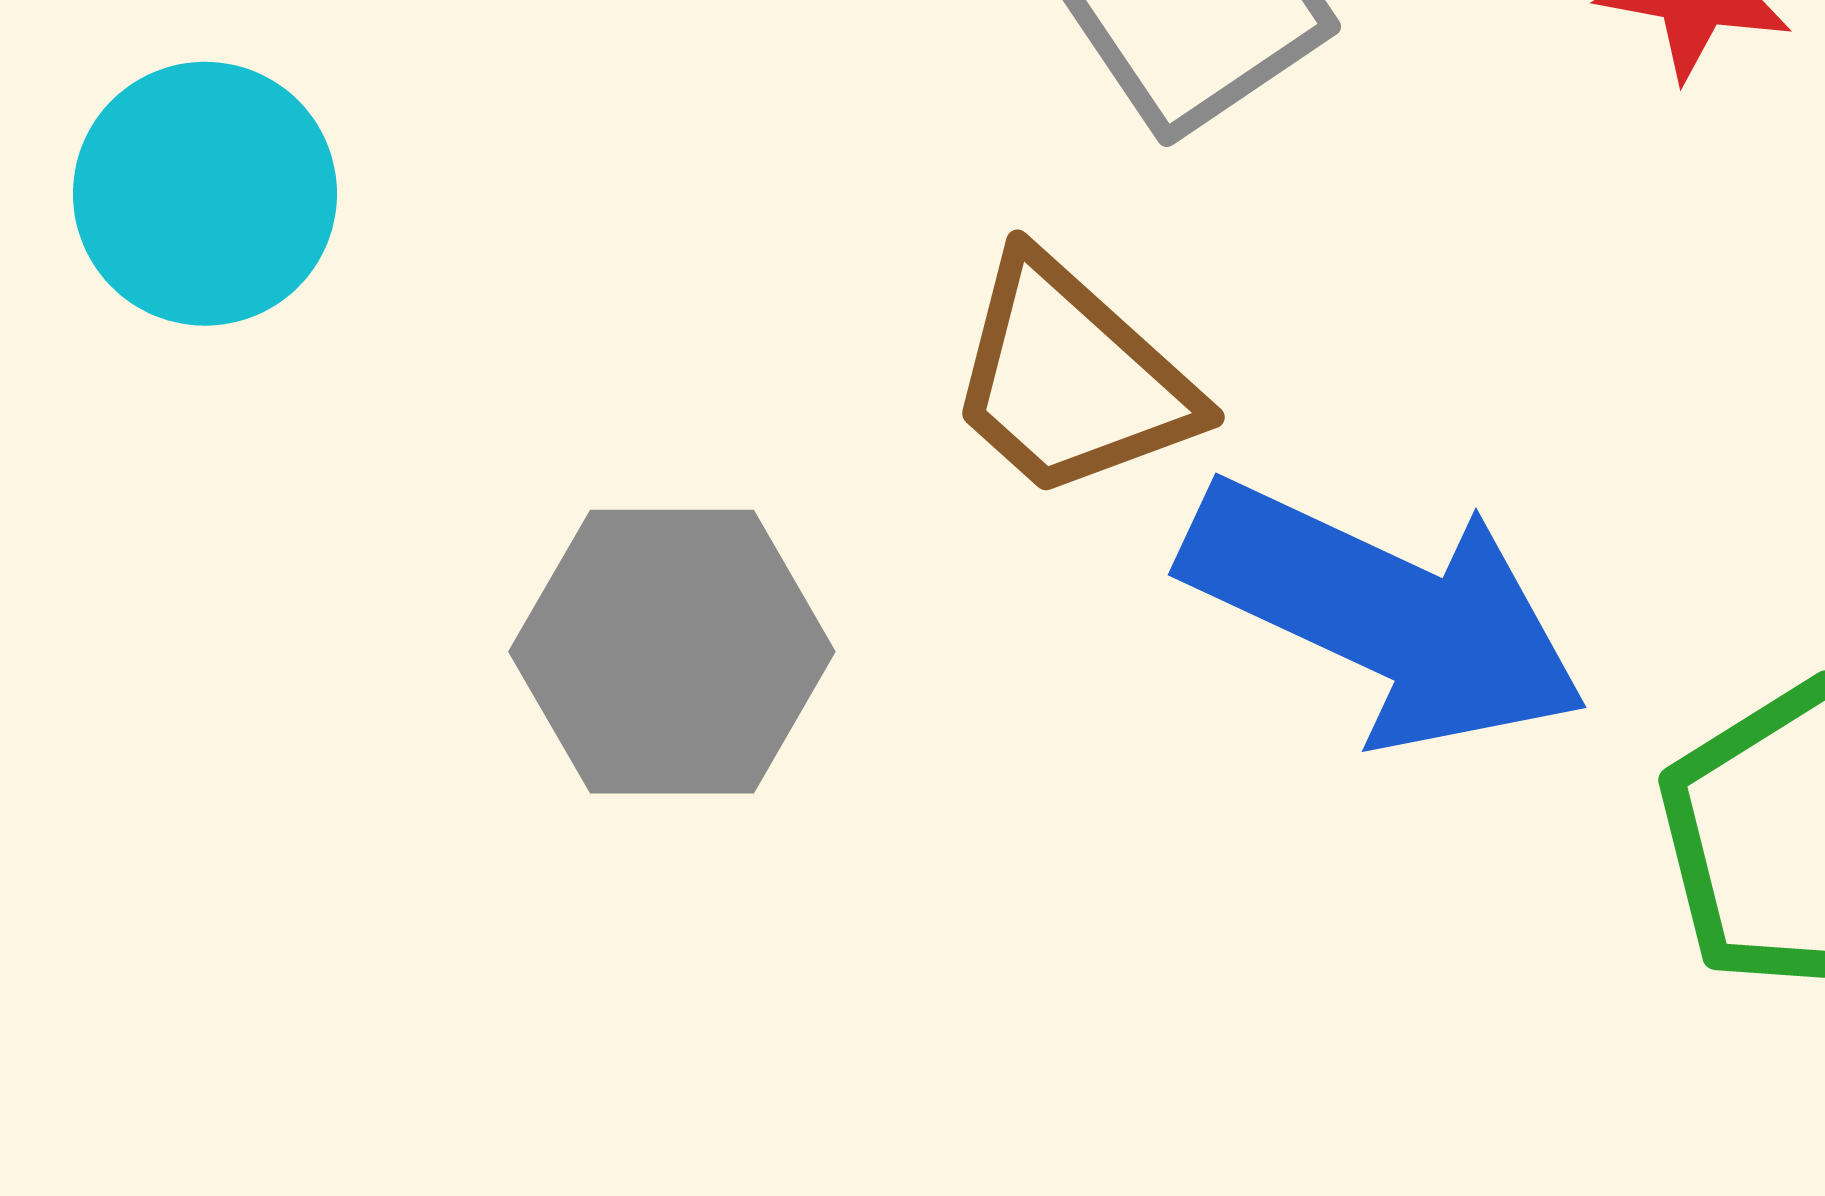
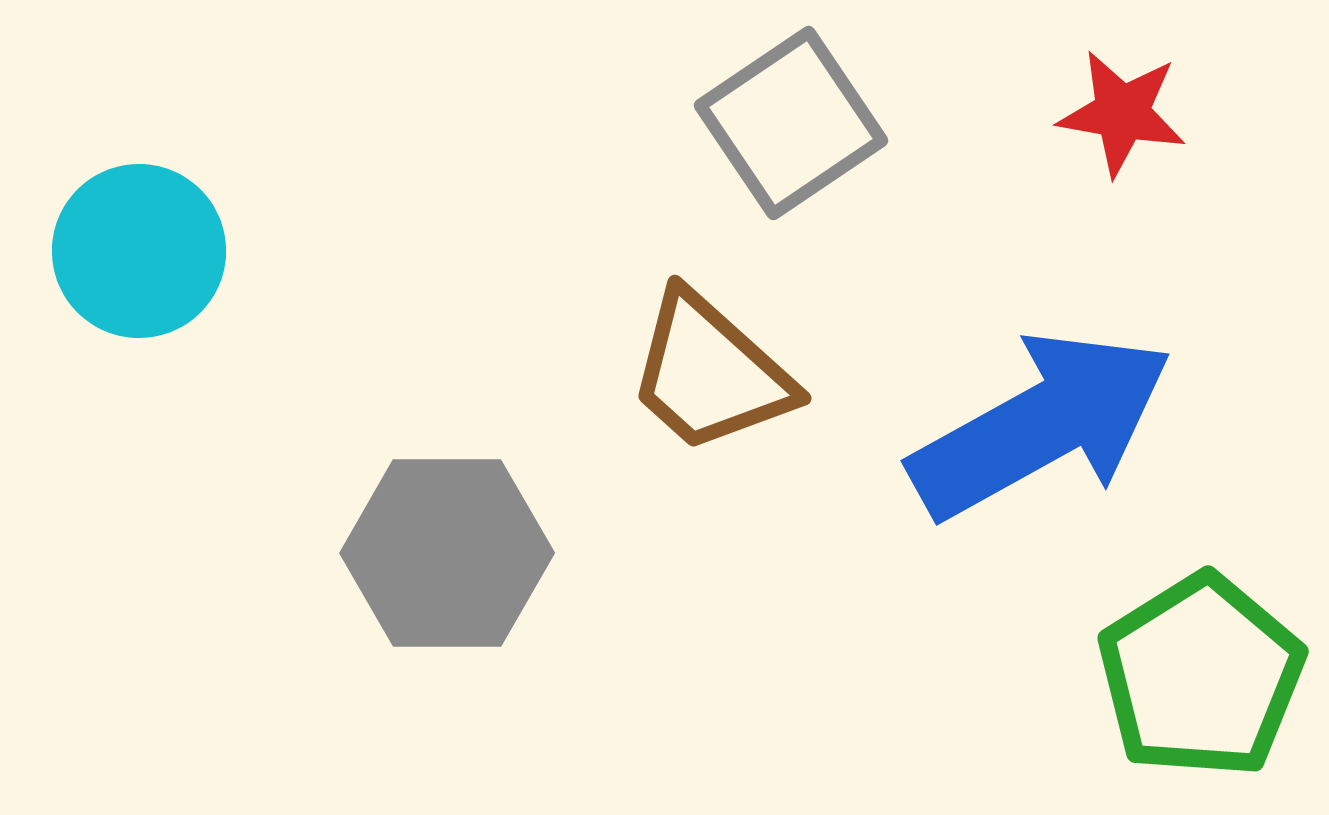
blue arrow: (1385, 614) -> (1041, 425), moved, turned -54

